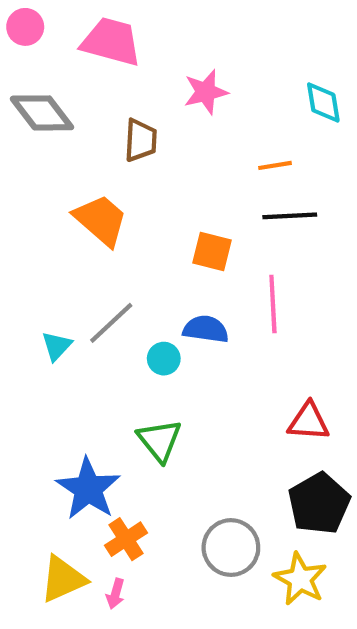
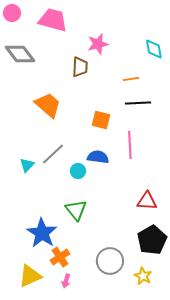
brown trapezoid: (141, 140) -> (80, 67), moved
yellow star: (300, 579) -> (143, 276), size x0.7
pink arrow: (115, 594) -> (66, 281), moved

